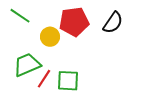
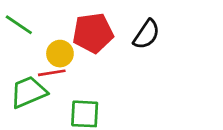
red line: (44, 79) -> (52, 73), moved, turned 48

